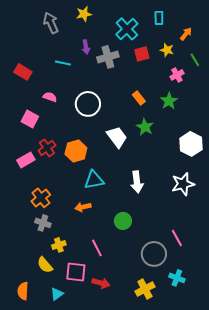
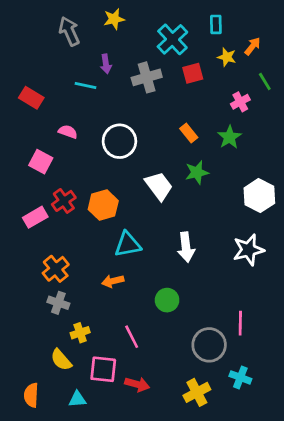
purple arrow: (86, 47) -> (106, 64), moved
yellow star: (167, 50) -> (227, 57), moved
green star: (145, 127) -> (197, 172), turned 30
pink line: (177, 238) -> (240, 323), turned 30
cyan triangle: (57, 294) -> (77, 399), turned 32

